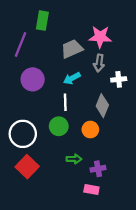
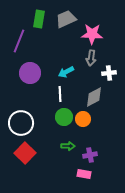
gray trapezoid: (72, 49) -> (66, 19), moved
gray diamond: (102, 106) -> (94, 97), turned 40
green circle: (59, 126) -> (64, 117), moved

